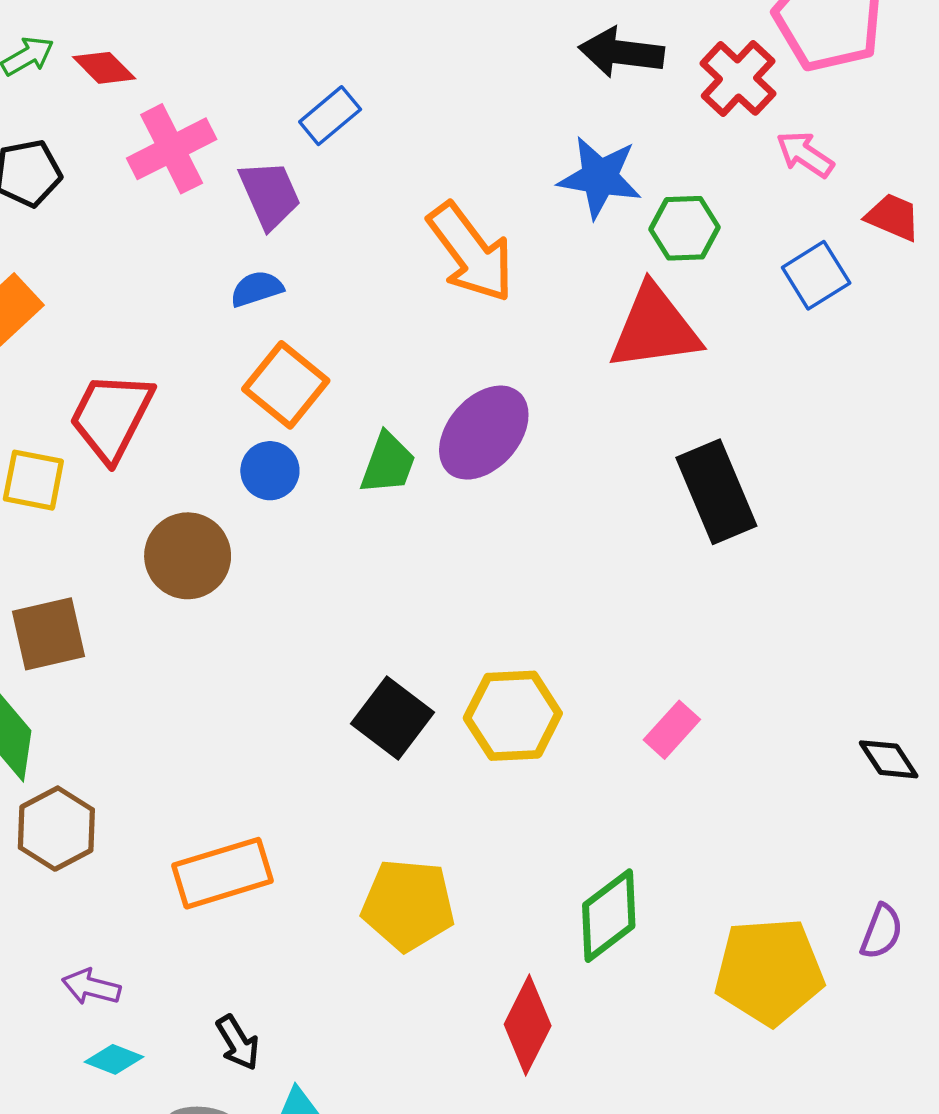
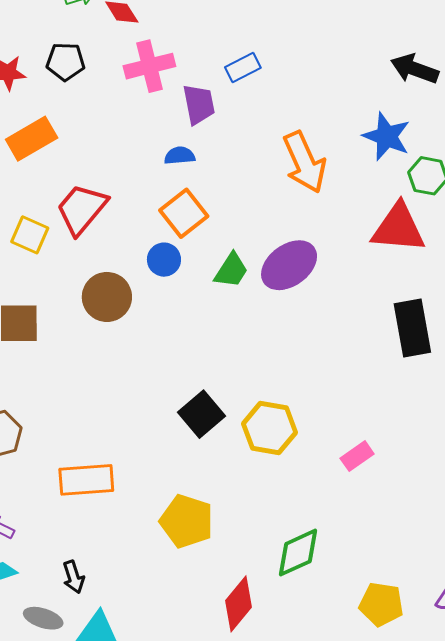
yellow pentagon: (769, 971) -> (381, 604), size x0.7

